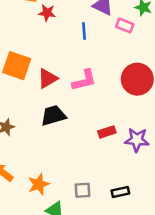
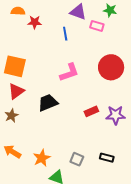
red triangle: (48, 79) -> (16, 91), moved
gray square: (83, 190) -> (77, 159), turned 32
black rectangle: (120, 192) -> (107, 158), turned 32

